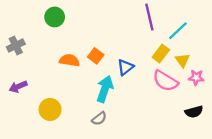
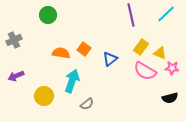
cyan line: (178, 31) -> (166, 14), moved
yellow triangle: (182, 60) -> (160, 53), turned -32
cyan arrow: (105, 89) -> (72, 81), moved

